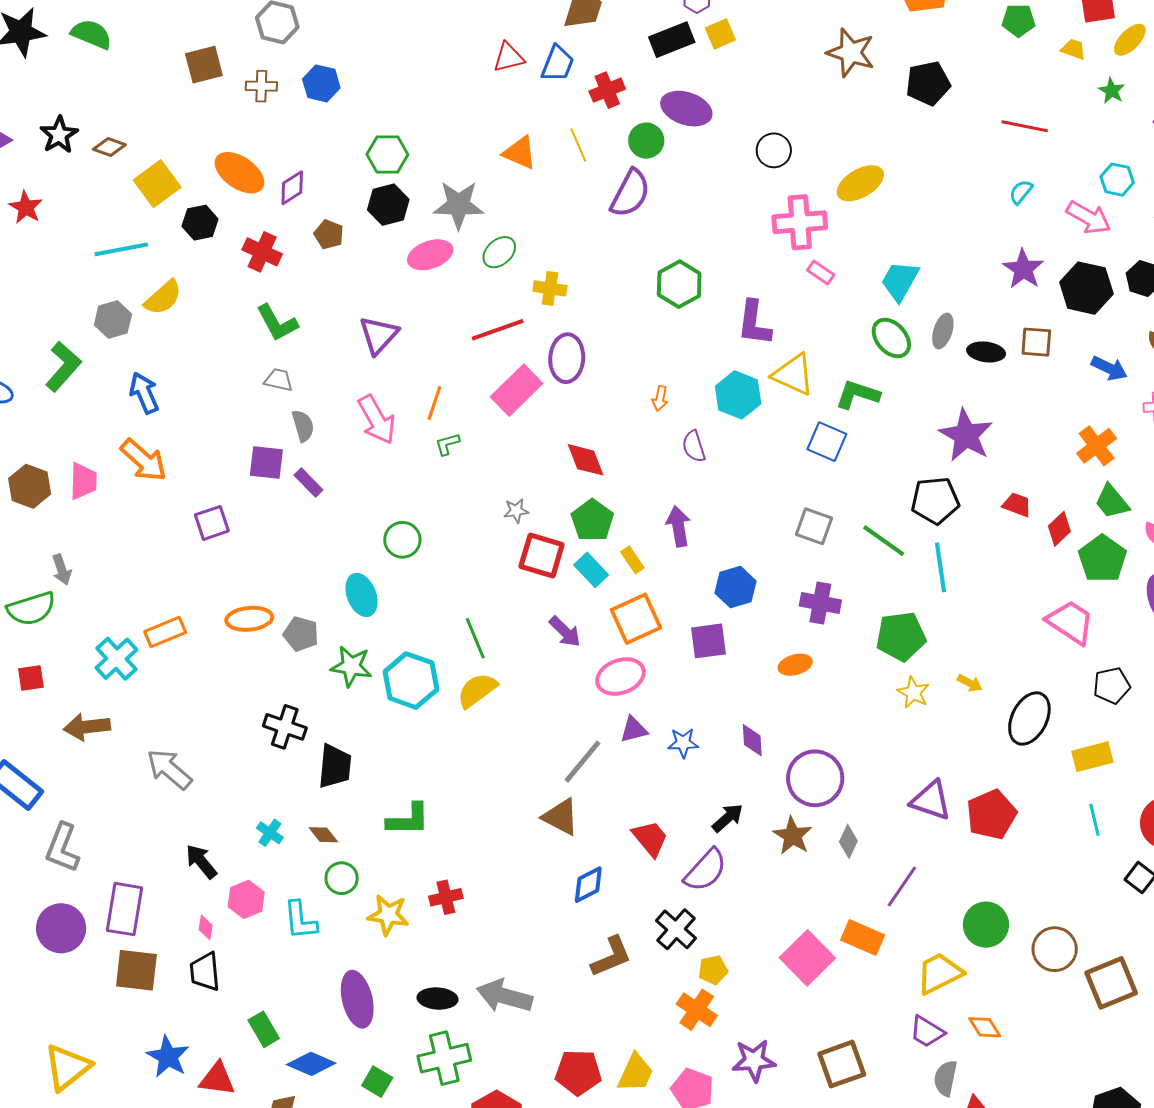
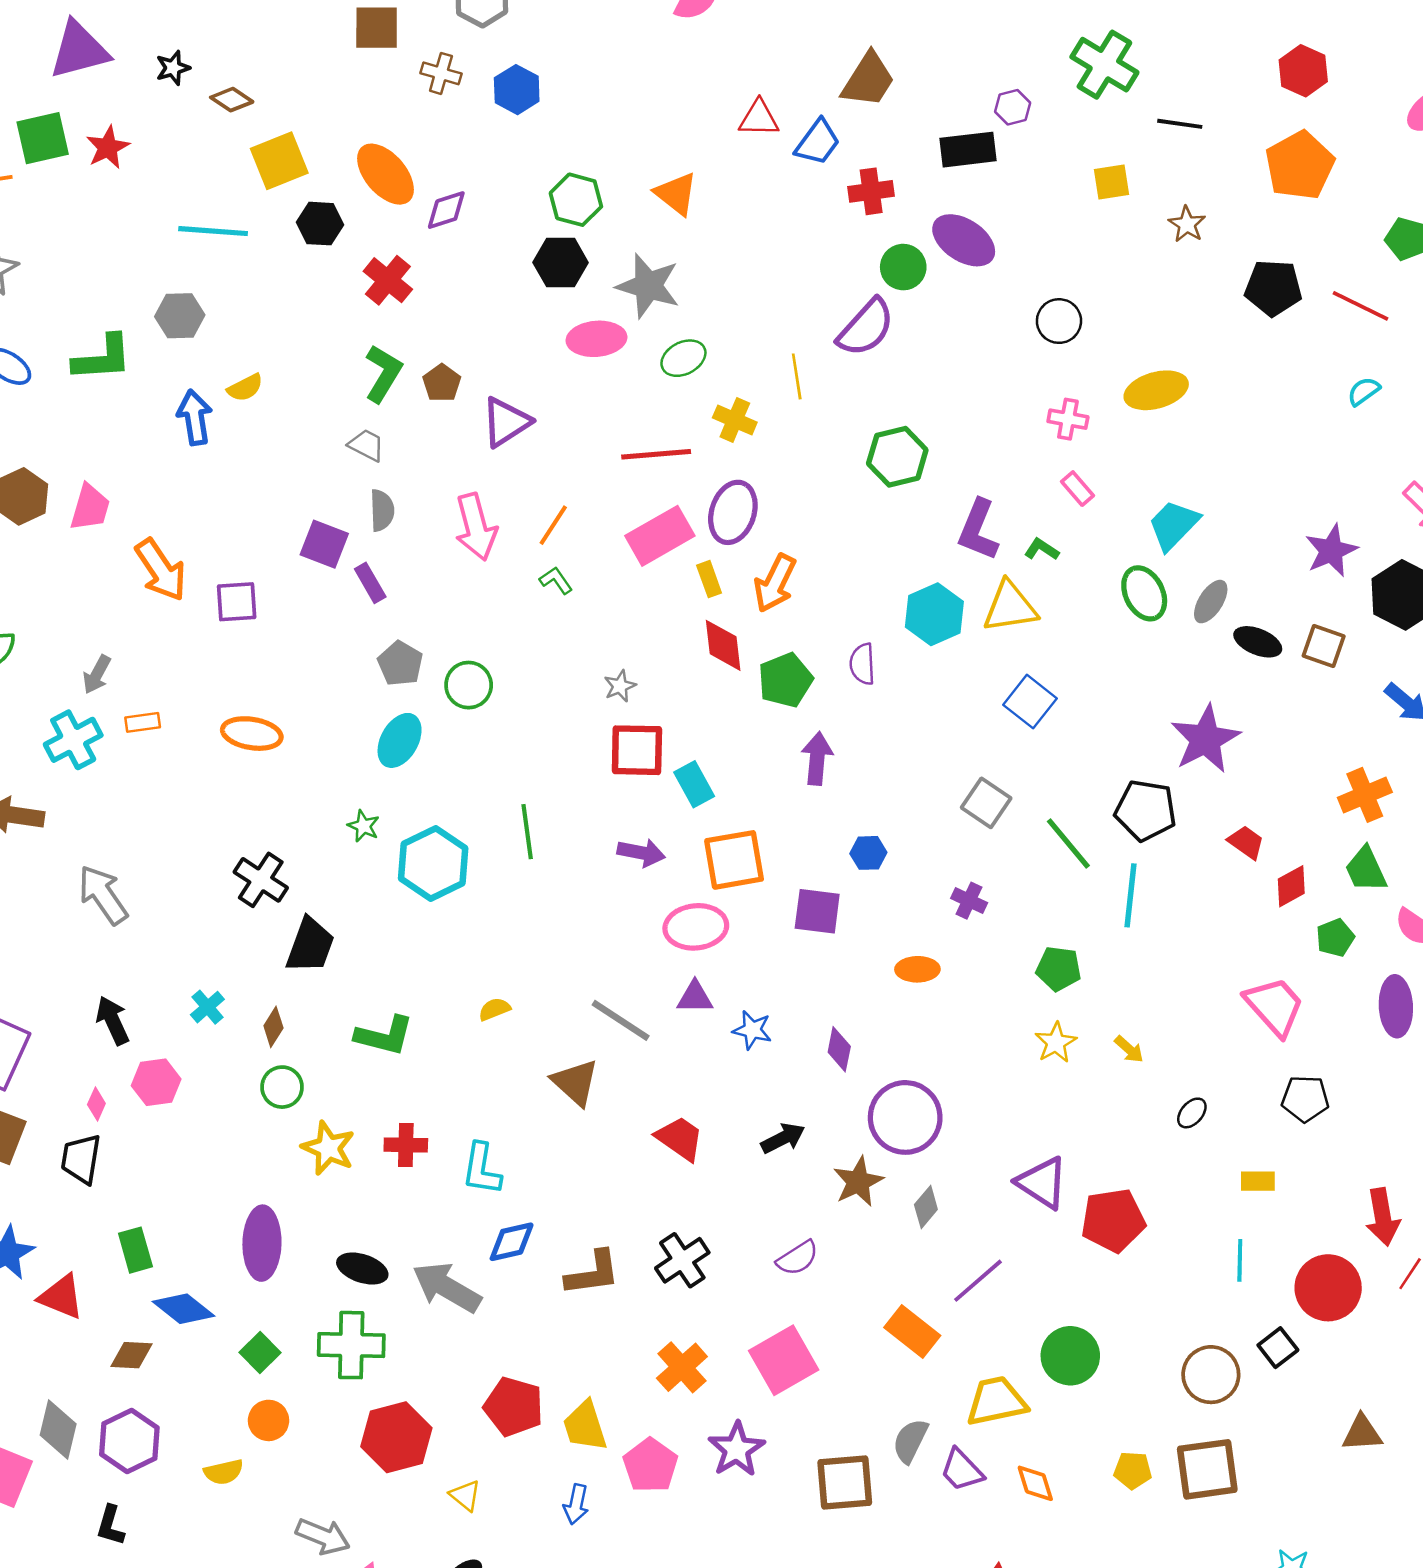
yellow square: (720, 34) -> (1112, 182), moved
brown star: (851, 53) -> (1187, 224), size x0.6
red line: (1025, 126) -> (1360, 306), moved
black star: (59, 135) -> (173, 68), size x0.7
yellow line: (578, 145) -> (797, 376), moved
orange triangle: (520, 153) -> (676, 194), moved
cyan semicircle: (1021, 192) -> (1364, 391), moved
pink cross: (800, 222) -> (1068, 419), size x0.6
brown pentagon: (329, 234) -> (442, 383), moved
yellow semicircle: (163, 298) -> (245, 388), moved, size x0.7
green L-shape: (277, 323) -> (383, 374), turned -135
green L-shape: (63, 366) -> (102, 358), turned 30
yellow triangle: (793, 375) -> (1010, 607), turned -48
green L-shape: (858, 394) -> (1042, 549), moved, size x0.6
orange arrow: (660, 398) -> (775, 583), moved, size x1.8
green L-shape: (447, 444) -> (556, 580), turned 56
orange arrow: (144, 460) -> (161, 570), moved
gray star: (516, 511) -> (620, 686), turned -30
green pentagon: (592, 520) -> (785, 680), moved
red square: (542, 556) -> (637, 750), turned -30
green pentagon: (1102, 559) -> (1335, 938), size x0.6
yellow rectangle: (632, 560) -> (709, 579), moved
gray arrow: (62, 570) -> (97, 674), moved, turned 32
blue hexagon: (735, 587) -> (868, 853), size x0.7
cyan ellipse: (361, 595) -> (400, 740), turned 36
purple cross: (820, 603) -> (969, 901), size x0.7
orange rectangle: (165, 632) -> (143, 722), size x0.7
purple arrow: (565, 632) -> (641, 853), turned -48
gray pentagon: (301, 634) -> (400, 664), moved
green pentagon: (901, 636) -> (1059, 969), size x0.7
green star: (351, 666) -> (363, 826), size x0.6
yellow semicircle: (477, 690) -> (494, 1009), moved, size x0.6
black ellipse: (1029, 718) -> (1192, 1113), size x0.5
yellow rectangle: (1092, 757) -> (1258, 1181), size x0.7
gray line: (582, 762) -> (621, 1020), turned 69
brown diamond: (323, 835) -> (273, 1027), turned 56
red trapezoid: (650, 838) -> (680, 1138), turned -30
purple semicircle: (705, 870) -> (798, 1258), moved, size x0.7
blue diamond: (588, 885) -> (512, 1242), moved
cyan L-shape: (300, 920) -> (482, 1169), moved
brown circle: (1055, 949) -> (1211, 1375), moved
pink square: (807, 958) -> (784, 1360), moved
yellow pentagon: (713, 970) -> (1133, 1470), moved
purple star: (754, 1060) -> (737, 1449), turned 30
yellow trapezoid: (636, 1073) -> (585, 1426), turned 123
gray semicircle: (945, 1078) -> (910, 1441), moved

